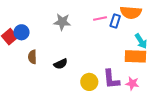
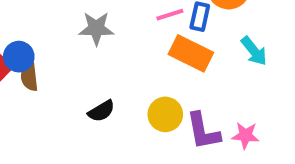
orange rectangle: (135, 56) -> (191, 53), moved, turned 30
brown semicircle: (32, 57) -> (29, 77), moved
yellow circle: (89, 82) -> (165, 114), moved

